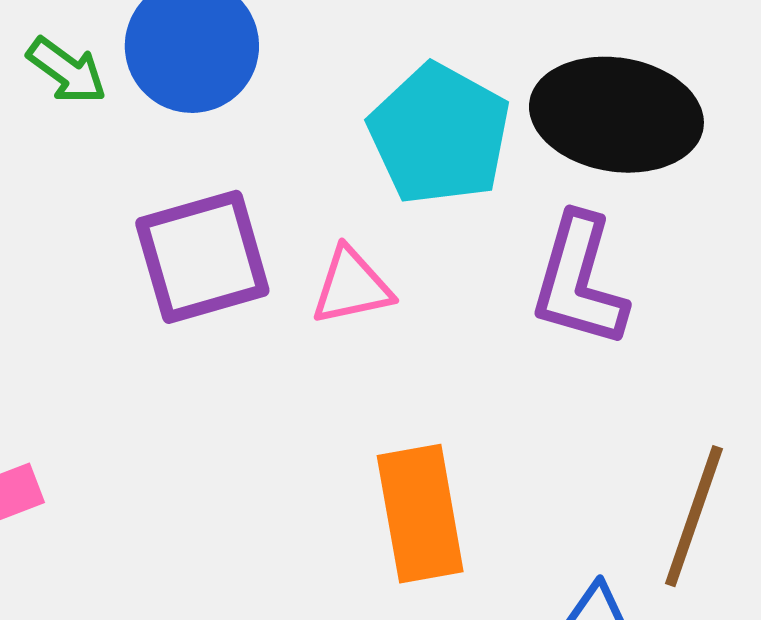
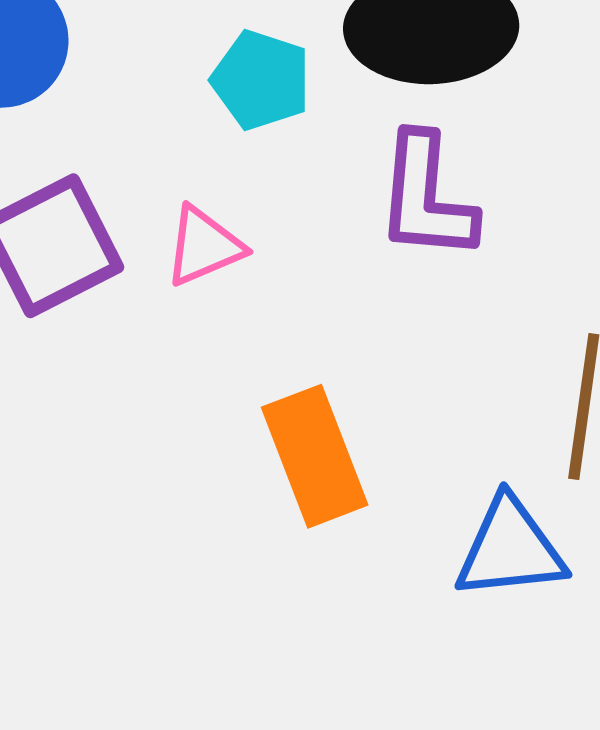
cyan pentagon: (439, 134) -> (261, 80), size x0.7

